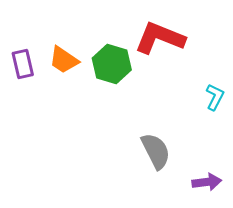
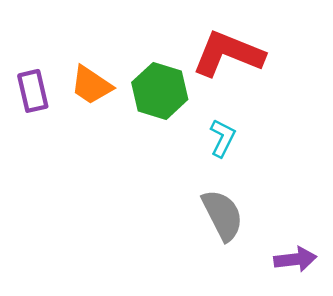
cyan L-shape: (215, 97) -> (222, 138), moved

